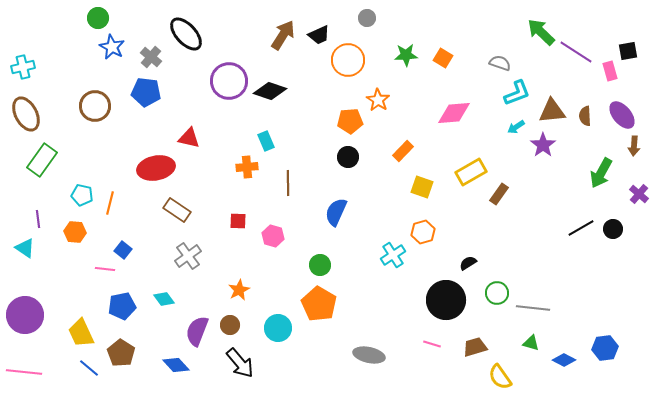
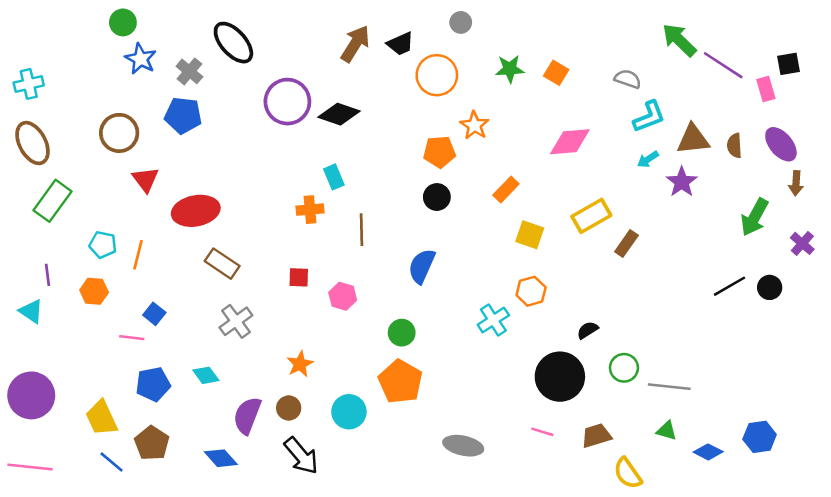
red triangle: (189, 138) -> (146, 179), moved, turned 40

